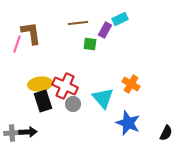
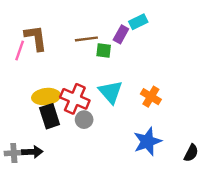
brown line: (78, 23) -> (86, 39), moved
cyan triangle: (103, 98) -> (111, 92), moved
blue star: (128, 123) -> (147, 141), turned 30

